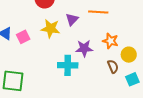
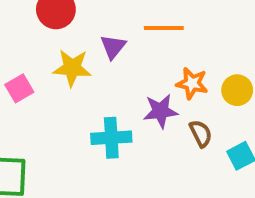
purple star: (84, 48) -> (161, 111), moved
yellow circle: (129, 55) -> (237, 90), moved

